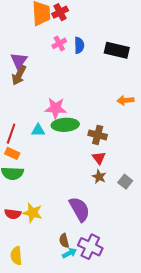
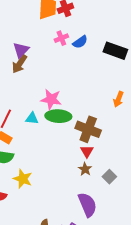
blue semicircle: (79, 45) -> (80, 42), turned 49
orange arrow: (126, 100) -> (118, 99), turned -70
brown cross: (98, 135) -> (88, 129), size x1.4
purple semicircle: (80, 209) -> (87, 205), moved
yellow star: (33, 213) -> (23, 179), moved

